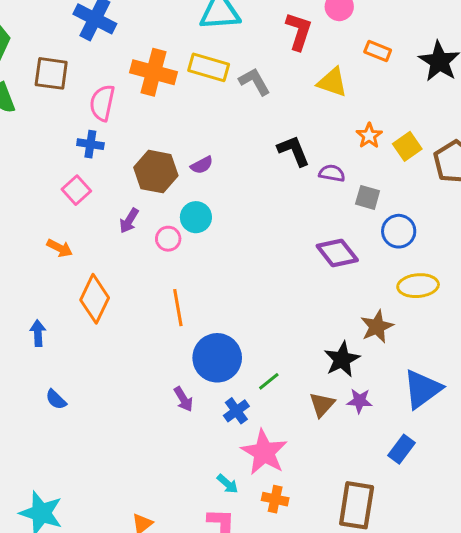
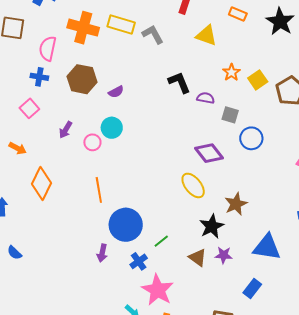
brown hexagon: (156, 172) -> (82, 79), moved
yellow ellipse: (418, 286) -> (193, 185), moved, turned 56
blue triangle: (422, 389) -> (267, 247), turned 44
purple arrow: (183, 399) -> (102, 253), turned 42
brown triangle: (322, 405) -> (198, 257), turned -36

